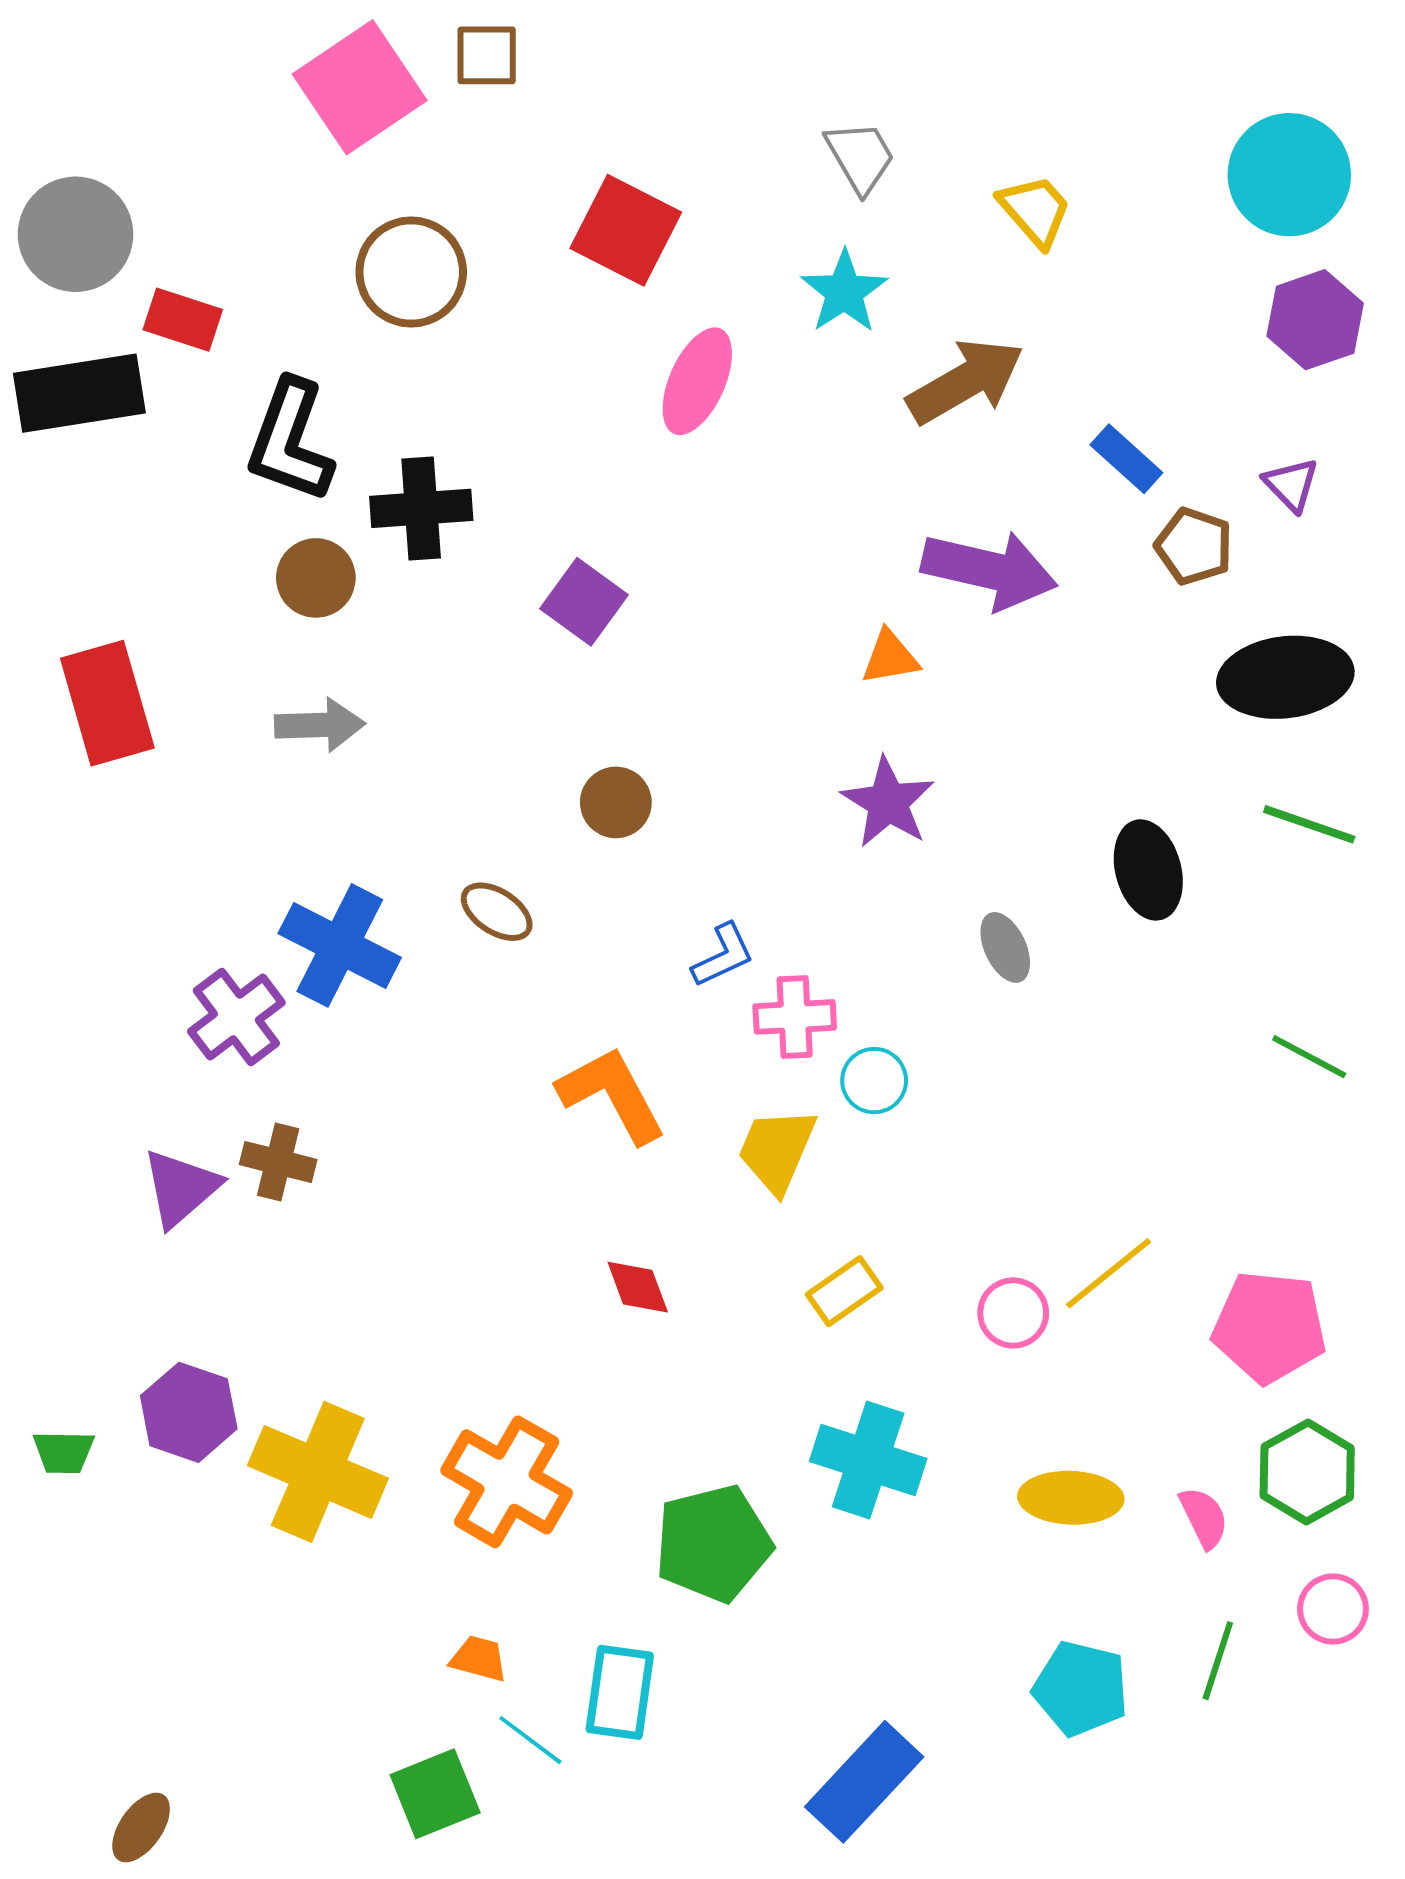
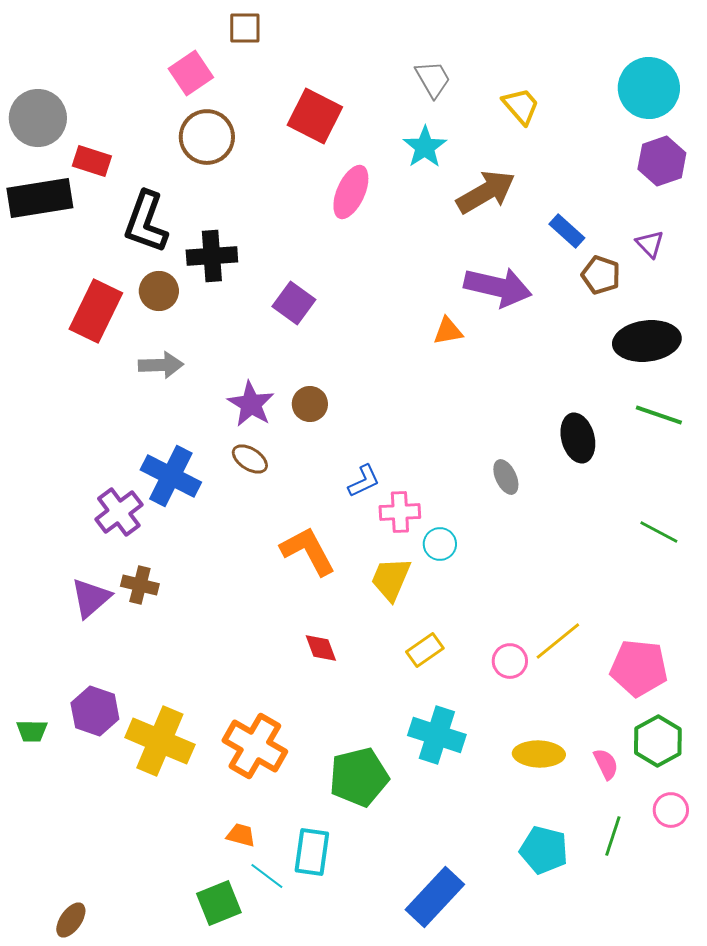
pink square: (360, 87) -> (191, 73), moved, size x0.7
red rectangle: (107, 703) -> (96, 311), moved, turned 42
purple star: (888, 802) -> (251, 404), moved

